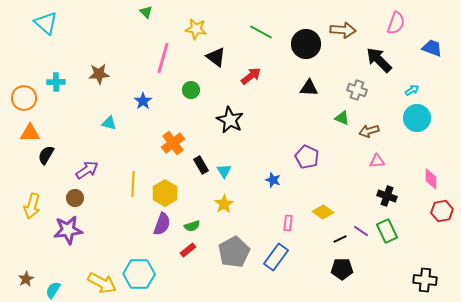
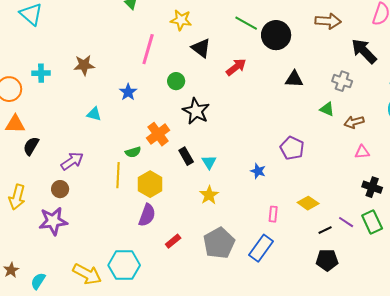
black circle: (306, 44) -> (276, 35), moved
black star: (230, 120) -> (196, 111), moved
green semicircle: (192, 226) -> (133, 152), moved

